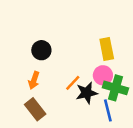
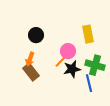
pink circle: (103, 75) -> (68, 51), moved
brown rectangle: (35, 109) -> (31, 72), moved

